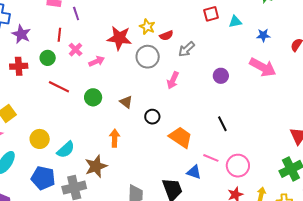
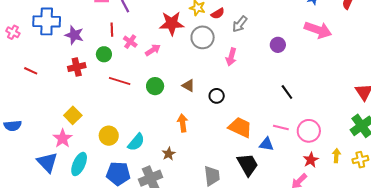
orange trapezoid: (181, 137) -> (240, 127), moved
brown star: (96, 166) -> (169, 154), size x0.6

